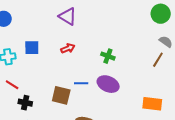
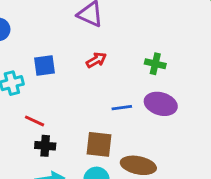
red line: (12, 85) -> (35, 121), moved
brown square: (61, 95) -> (99, 144), moved

